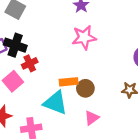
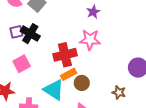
red cross: (30, 63) -> (65, 55), moved, size x1.6
orange rectangle: (69, 82) -> (69, 74), turned -35

